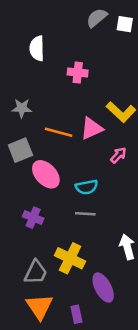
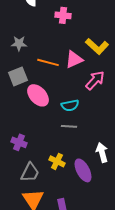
pink arrow: (118, 155) -> (95, 80), size x1.5
purple cross: (33, 218) -> (19, 142), moved
yellow cross: (70, 258) -> (57, 161), size x0.7
purple ellipse: (103, 288) -> (83, 170), moved

